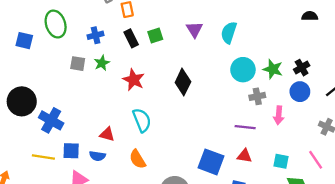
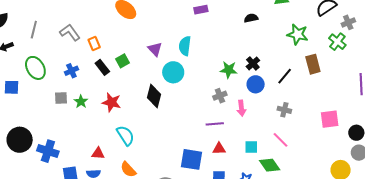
green star: (102, 63) -> (81, 102), moved
cyan circle: (243, 70) -> (173, 72), moved

